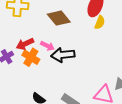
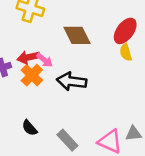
yellow semicircle: (100, 22) -> (126, 52), turned 128
pink arrow: (47, 46) -> (45, 60), moved

